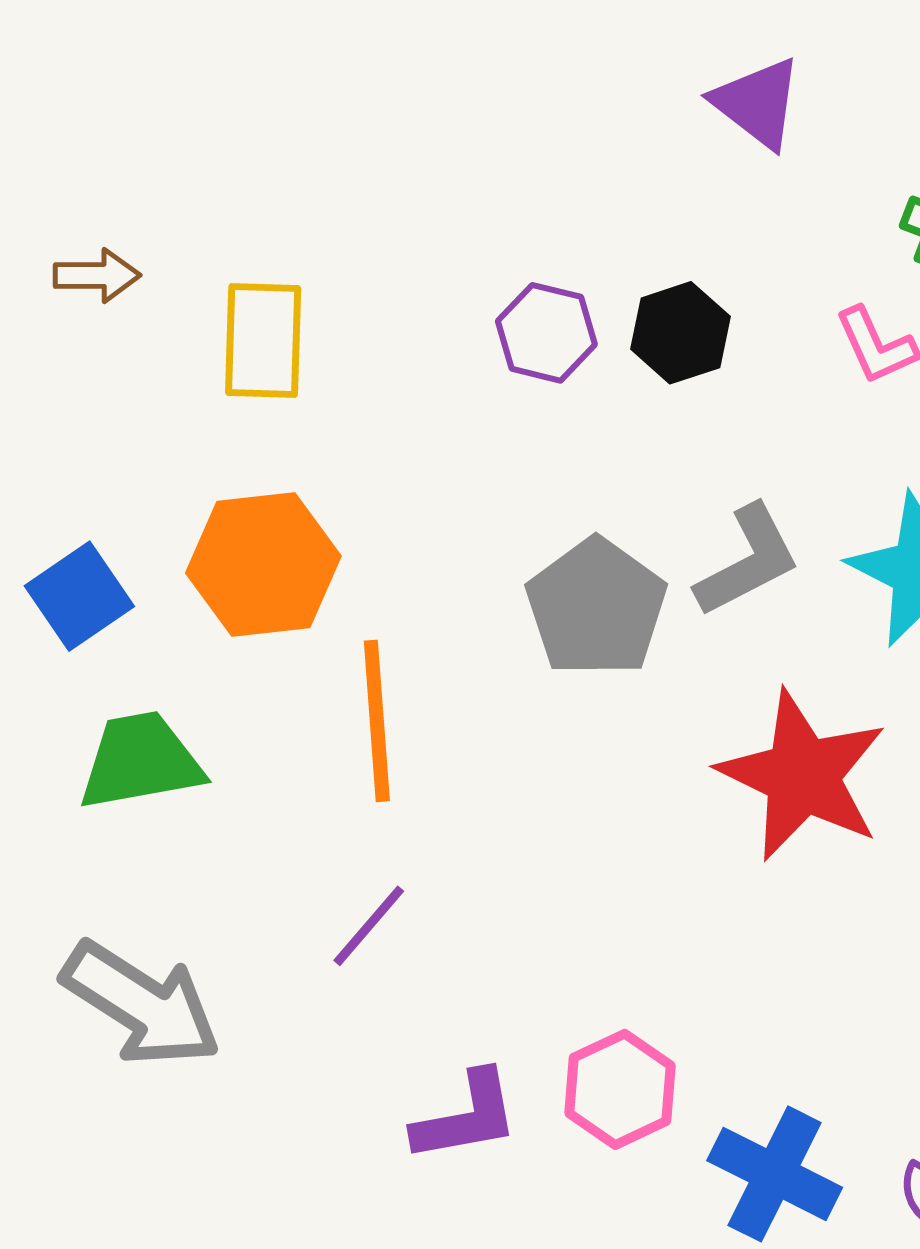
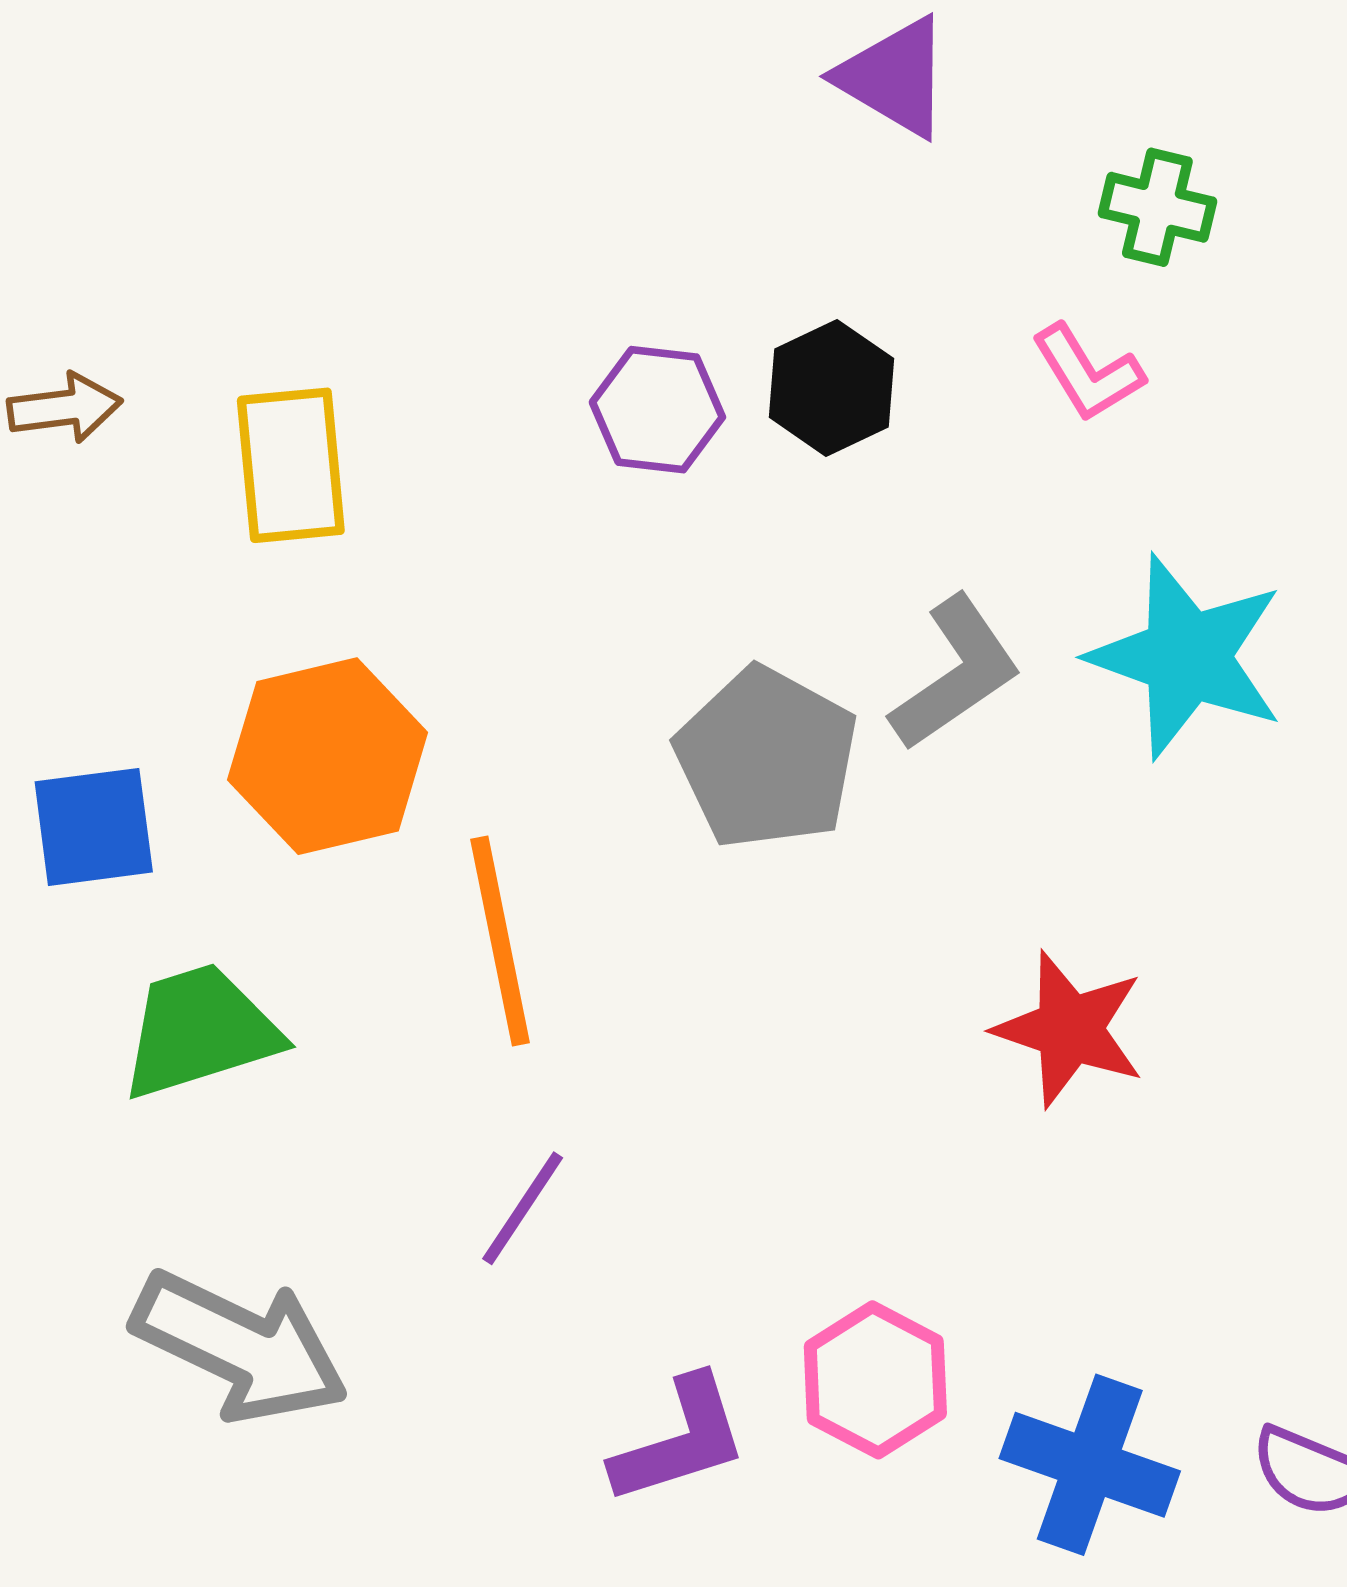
blue square: (79, 596) -> (94, 827), turned 34
red star: (802, 776) -> (1070, 1029), moved, size x0.7

